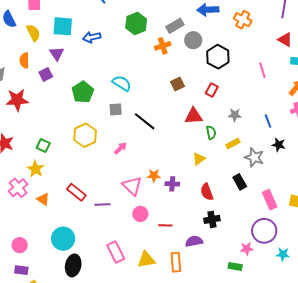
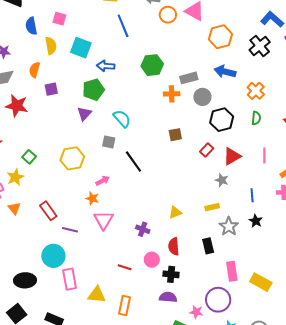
purple triangle: (57, 54) -> (84, 114), moved
pink line: (262, 70) -> (264, 155), moved
green pentagon: (83, 92) -> (93, 90), moved
red triangle: (193, 116) -> (232, 156), moved, turned -42
green semicircle: (211, 133) -> (256, 118), moved
orange star: (154, 176) -> (92, 198), moved
pink circle: (140, 214) -> (152, 260), moved
cyan circle: (63, 239) -> (53, 256), moved
purple semicircle: (194, 241) -> (168, 297), moved
black ellipse: (73, 265) -> (25, 280), turned 60

